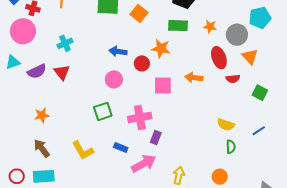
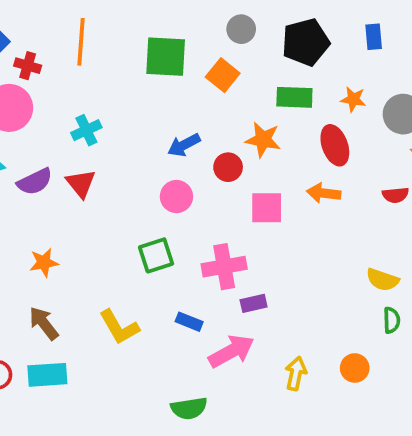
blue arrow: (118, 51) -> (184, 145), turned -36
red ellipse: (219, 58) -> (335, 145), moved
purple rectangle: (156, 138) -> (254, 303), turned 56
orange circle: (220, 177) -> (355, 368), moved

